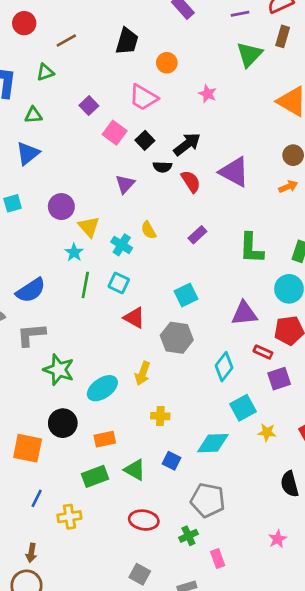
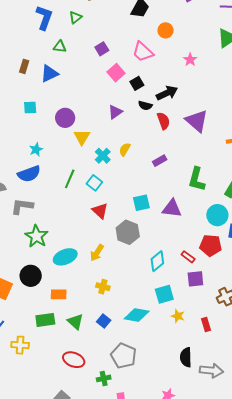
green triangle: (45, 72) -> (75, 17), turned -32
yellow semicircle: (149, 230) -> (125, 149), turned 48
cyan star: (74, 252) -> (36, 150), moved
purple triangle: (244, 313) -> (172, 209), moved

